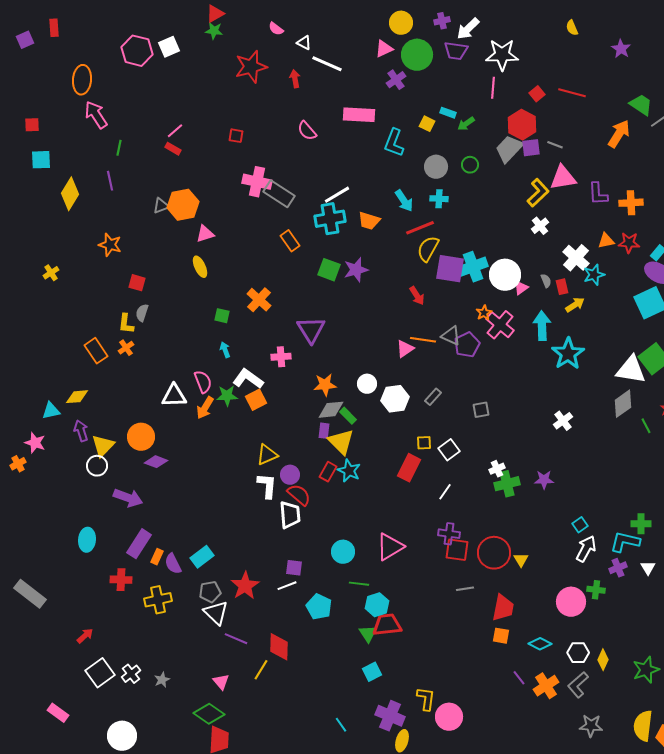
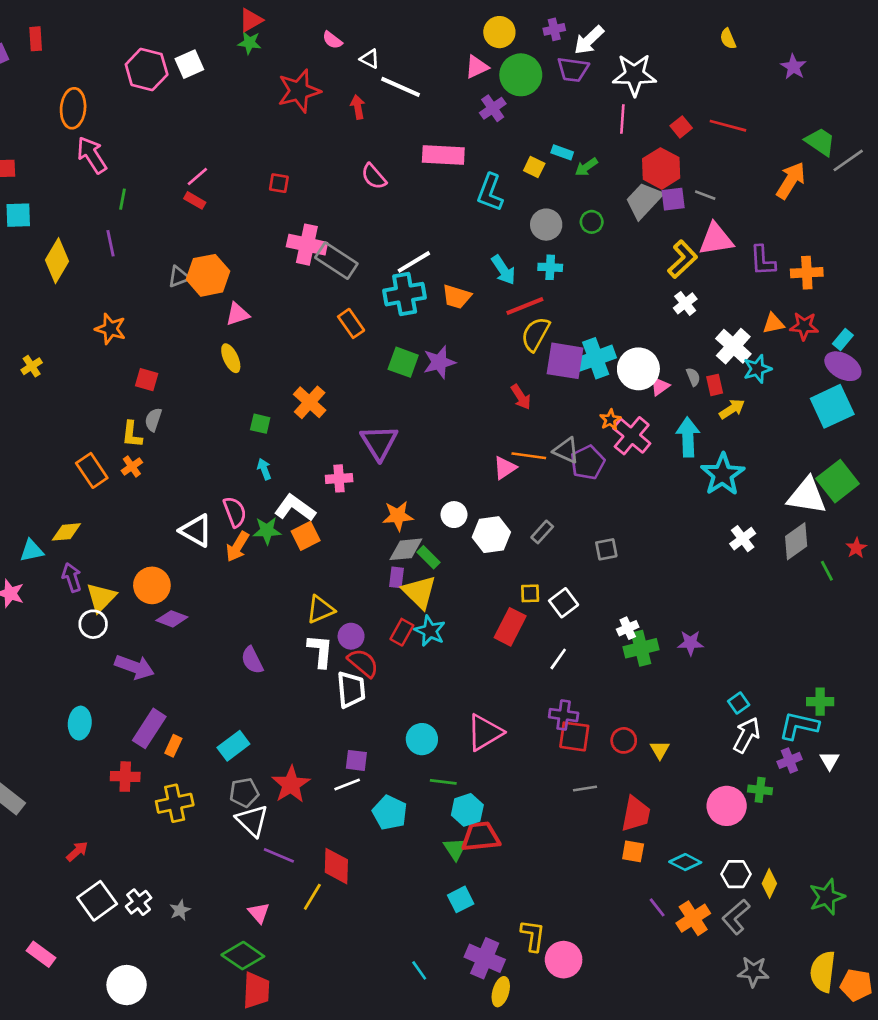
white triangle: (174, 396) -> (196, 531), turned 32
white cross: (563, 421) -> (743, 539), moved
red circle: (494, 553) -> (624, 740), size x0.6
purple semicircle: (173, 564) -> (252, 660), moved

